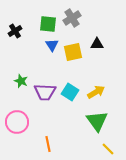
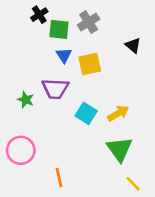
black cross: (15, 31) -> (39, 15), moved
black triangle: (97, 44) -> (133, 45), moved, turned 40
purple trapezoid: (45, 92) -> (55, 89), moved

